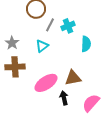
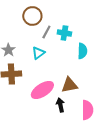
cyan cross: (68, 26) -> (64, 33), turned 32
pink semicircle: (91, 103) -> (87, 110), turned 138

